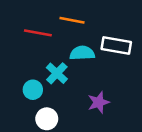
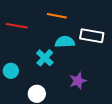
red line: (38, 33) -> (17, 26), moved
cyan circle: (33, 90) -> (11, 71), moved

